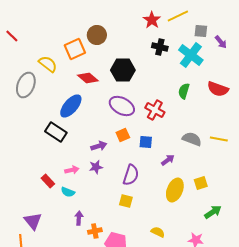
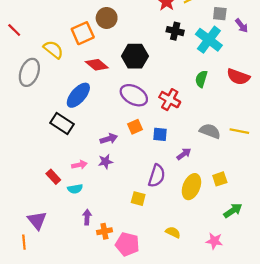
red line: (12, 36) -> (14, 30), moved
purple semicircle: (131, 175) -> (157, 176), moved
cyan semicircle: (68, 192) -> (75, 189), turned -32

